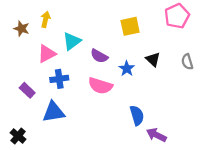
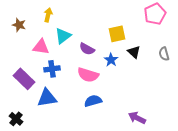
yellow arrow: (45, 19) -> (48, 15), moved
yellow square: (130, 26) -> (117, 34), moved
pink triangle: (47, 54) -> (41, 47), turned 36
purple rectangle: (27, 90) -> (24, 79), size x1.5
blue semicircle: (137, 115) -> (93, 101), moved, turned -90

